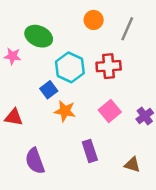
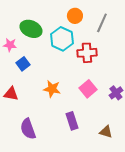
cyan hexagon: (70, 67) -> (62, 39), moved
blue square: (49, 90) -> (23, 64), moved

